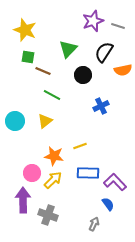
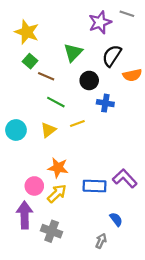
gray line: (118, 26) -> (127, 14), moved
green square: (28, 57) -> (30, 61), turned 32
blue cross: (101, 106) -> (105, 103), moved, turned 35
yellow line: (80, 146) -> (77, 124), moved
purple L-shape: (115, 182) -> (125, 178), moved

